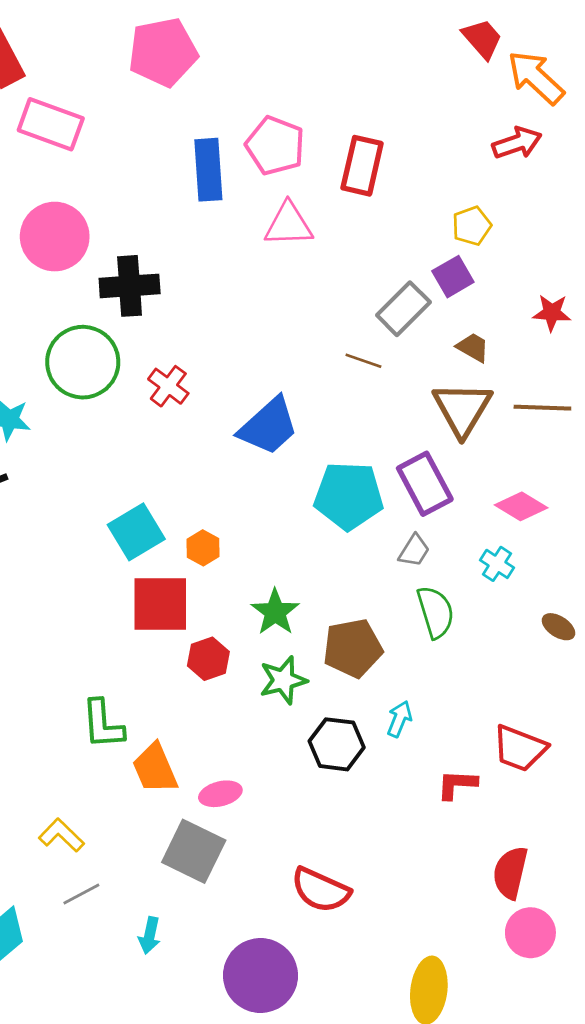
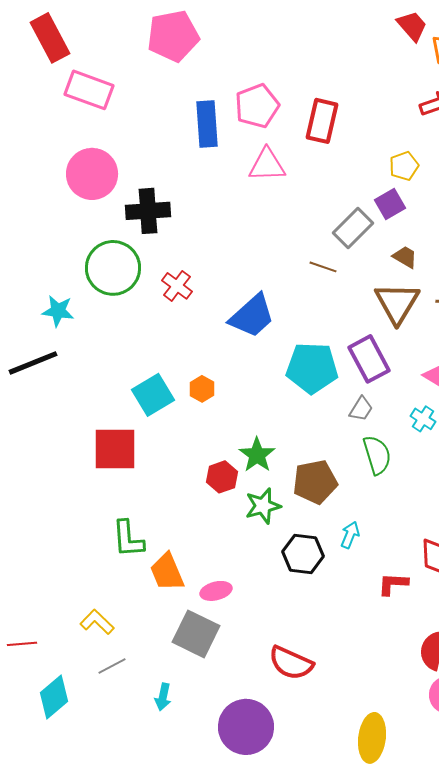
pink pentagon: (275, 146) -> (257, 106), turned 30
orange hexagon: (203, 548) -> (202, 389), moved
red square: (160, 604) -> (115, 449), moved
red hexagon: (208, 659) -> (222, 477), moved

